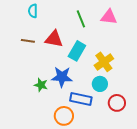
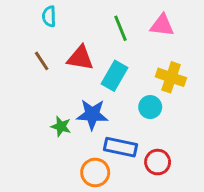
brown line: (28, 41) -> (42, 61), turned 48
yellow cross: (104, 62) -> (171, 77), moved, turned -36
cyan circle: (100, 84) -> (150, 107), moved
red circle: (117, 103) -> (158, 162), moved

